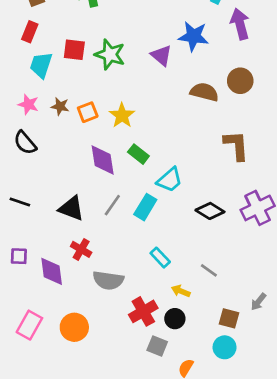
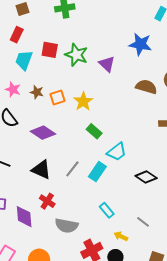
purple triangle: (161, 55) -> (107, 64), moved
purple diamond: (103, 160) -> (43, 133), moved, turned -50

